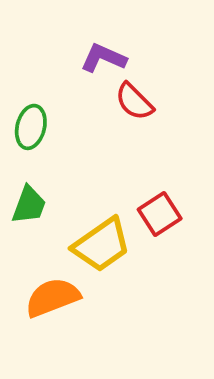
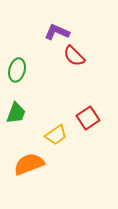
yellow trapezoid: (102, 245) -> (56, 135), size x0.7

